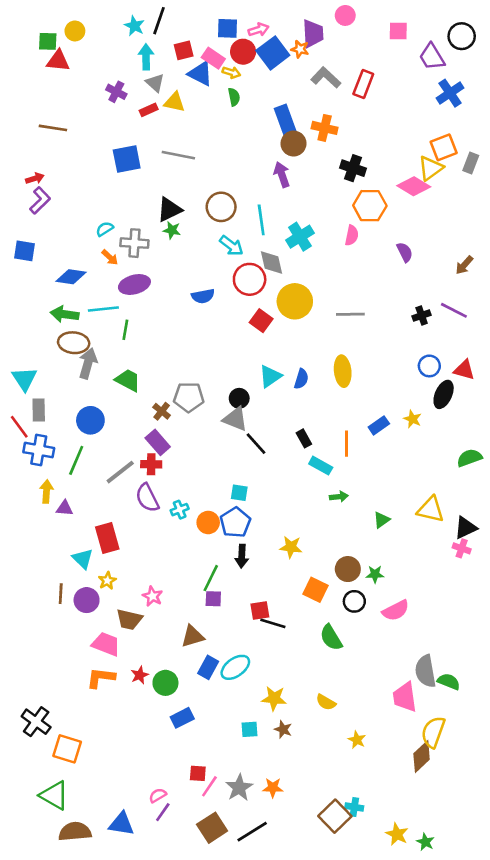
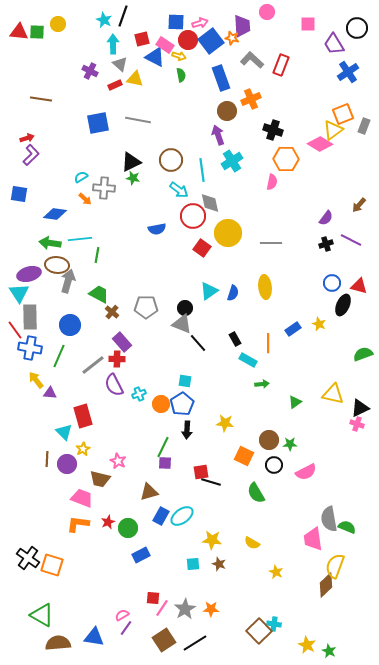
red triangle: (58, 61) -> (19, 32), moved
blue rectangle: (286, 122) -> (221, 78), moved
orange cross: (325, 128) -> (251, 99), turned -36
cyan cross: (300, 237) -> (232, 161), moved
purple semicircle: (405, 252) -> (326, 218), moved, turned 63
purple ellipse: (134, 284) -> (29, 274), moved
gray rectangle: (39, 410) -> (30, 317), size x1.4
brown cross: (162, 411) -> (112, 312), moved
yellow arrow: (46, 491) -> (36, 380), turned -42
orange square: (67, 749) -> (52, 565), moved

